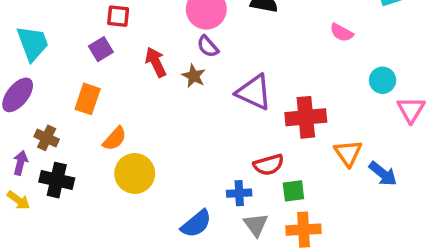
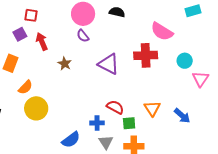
pink semicircle: (342, 33) -> (162, 32), size x1.6
red arrow: (156, 62) -> (42, 41), moved
brown star: (194, 76) -> (65, 64), moved
red cross: (306, 117) -> (146, 55), moved
orange triangle: (348, 153) -> (152, 108), moved
red semicircle: (269, 165) -> (115, 107), turned -138

